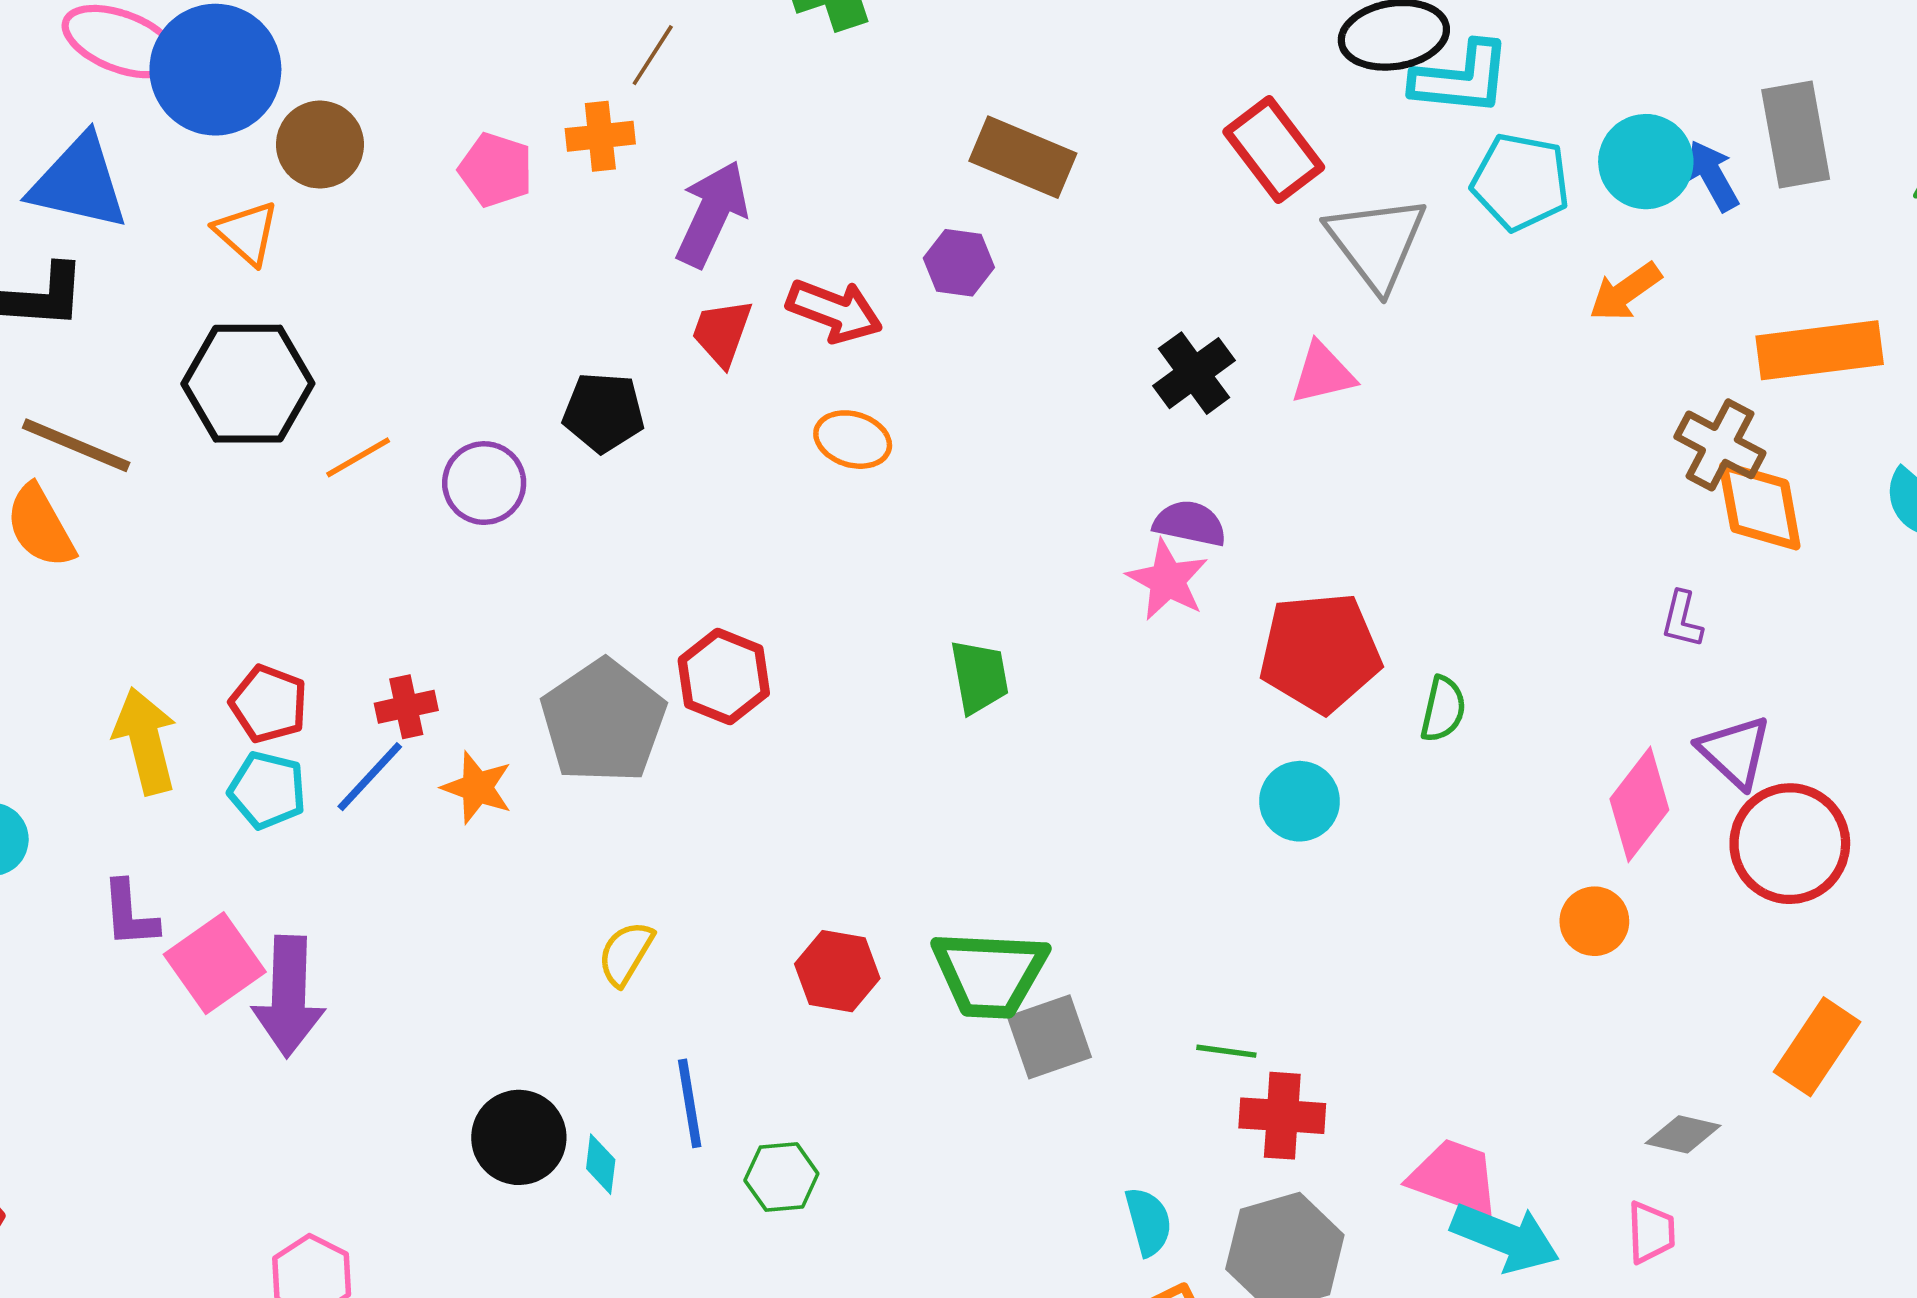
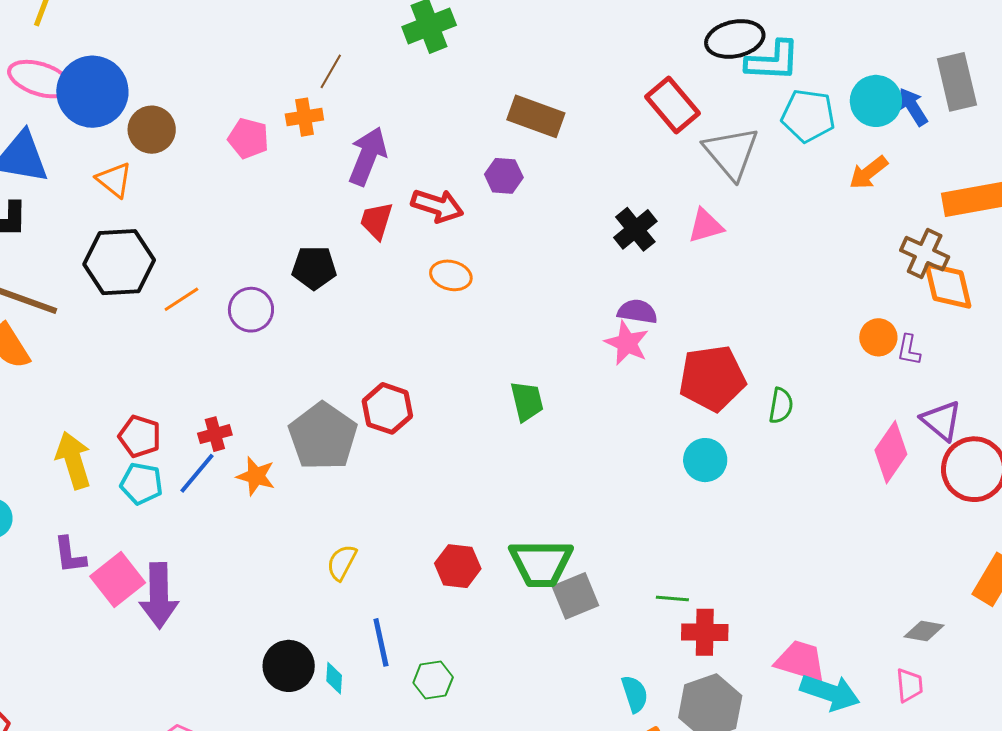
orange circle: (1594, 921) -> (878, 337), moved

